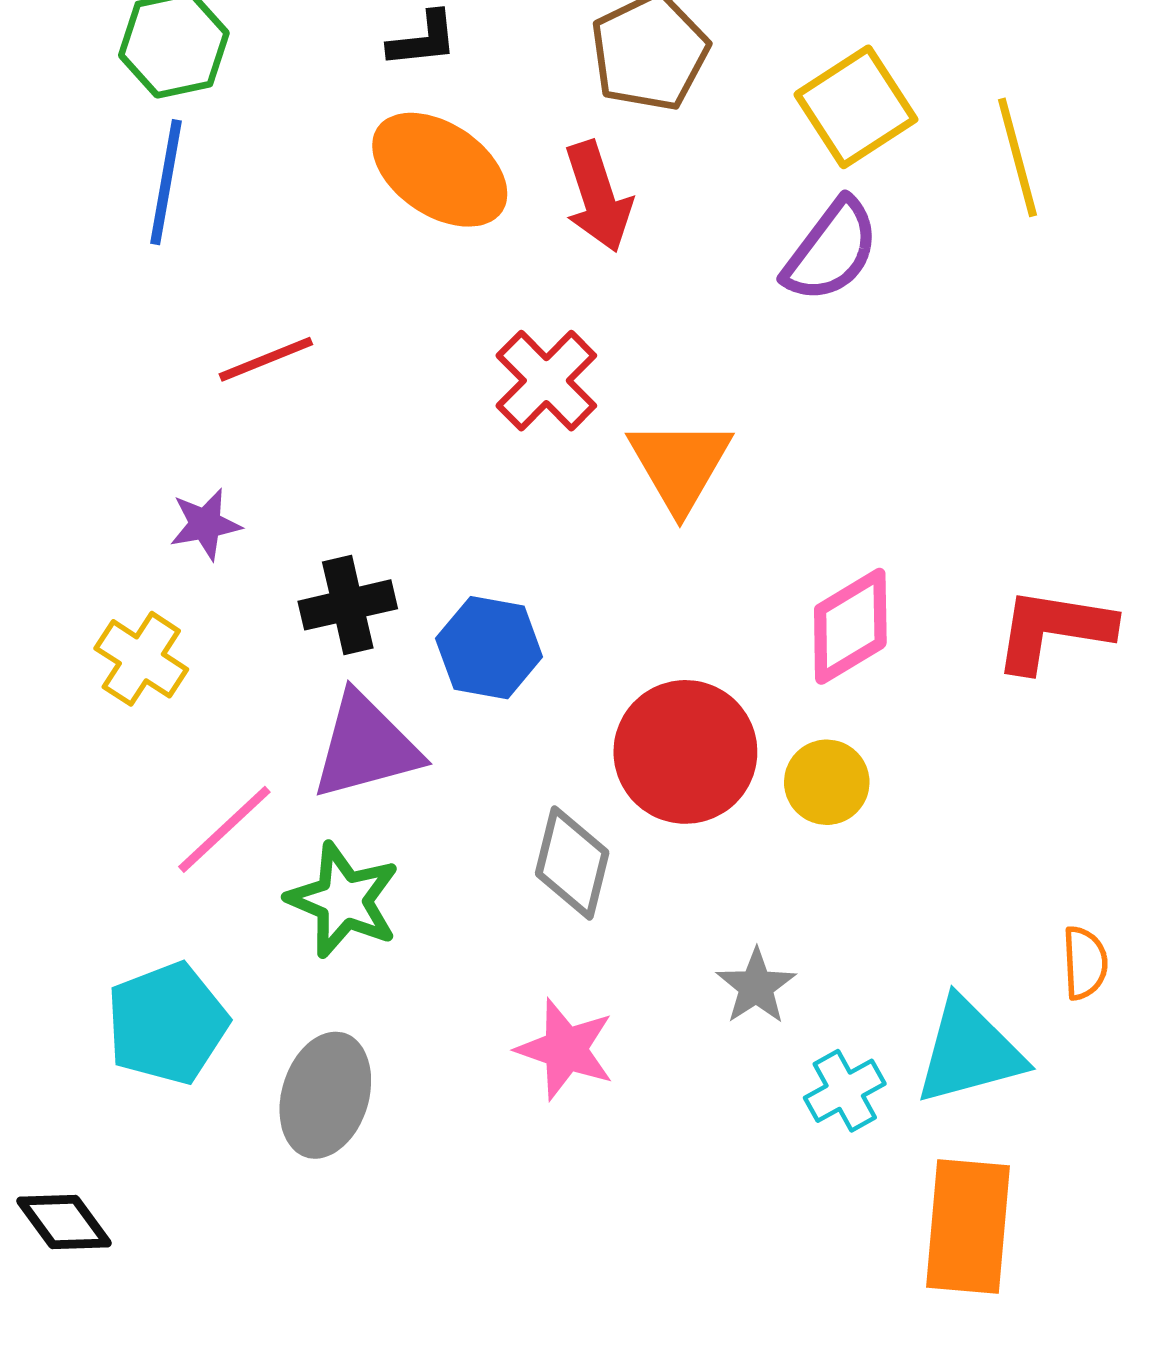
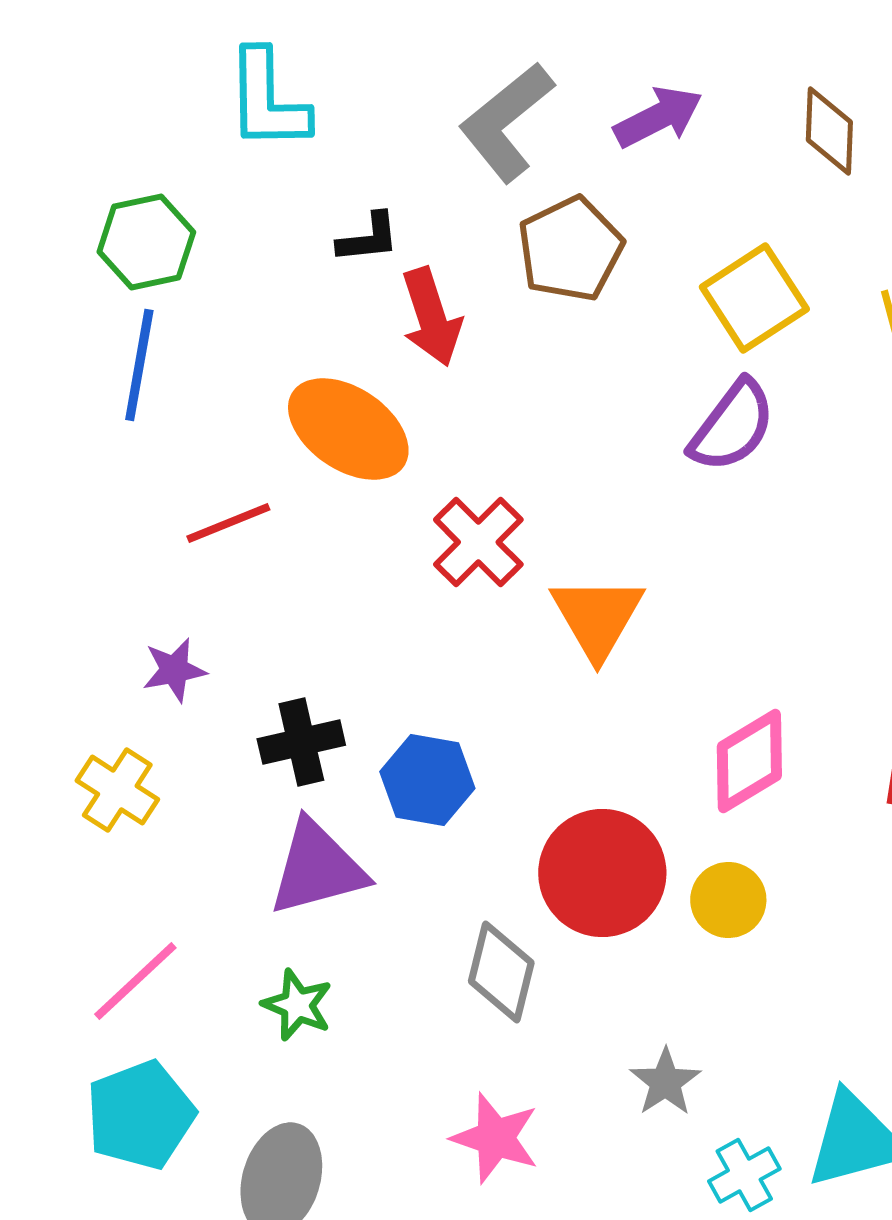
orange ellipse: (440, 170) -> (348, 429), moved
red arrow: (598, 197) -> (431, 317), moved
pink line: (224, 829) -> (135, 981), moved
green star: (343, 900) -> (297, 1005), size x0.7

